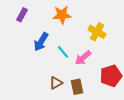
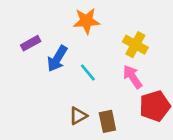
purple rectangle: (22, 15) -> (31, 43), moved, turned 32
pink arrow: (83, 58) -> (133, 77), moved, turned 96

